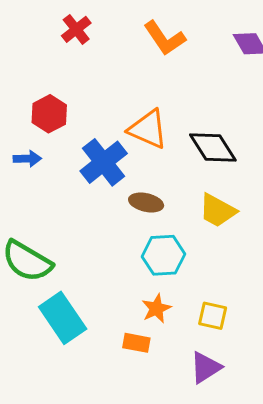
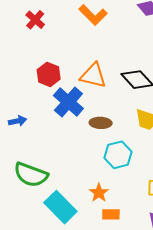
red hexagon: (49, 114) -> (49, 74), moved
blue arrow: (27, 159) -> (18, 121), moved
orange star: (156, 309) -> (99, 193), moved

